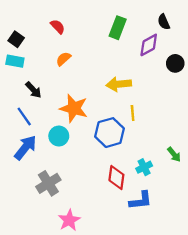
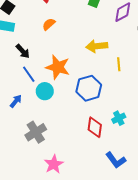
yellow line: (133, 113) -> (119, 64), moved
blue line: (24, 116) -> (29, 74), moved
blue arrow: (25, 148) -> (16, 101), size x0.6
blue L-shape: (141, 201) -> (116, 160), moved, turned 60

